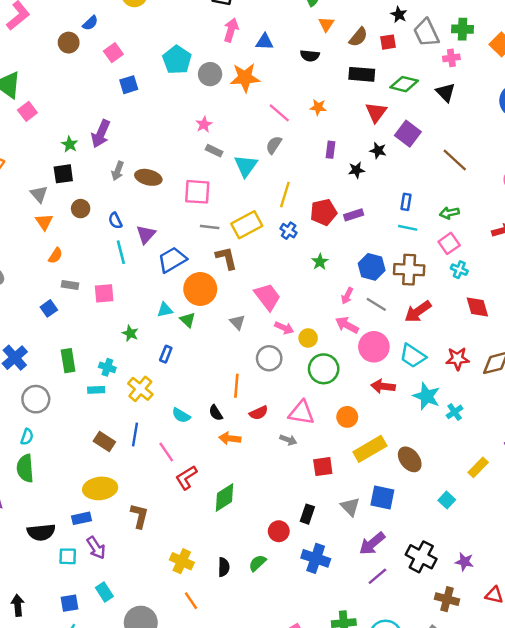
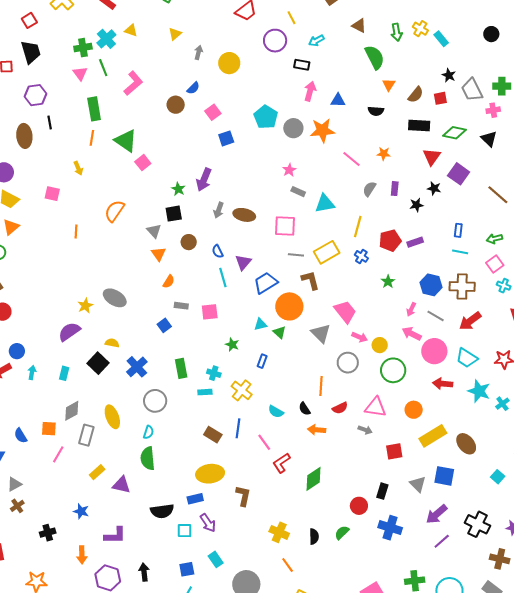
gray semicircle: (274, 145) -> (369, 189), moved
cyan triangle: (246, 166) -> (325, 204), turned 45
gray triangle: (237, 322) -> (321, 333), size x1.5

